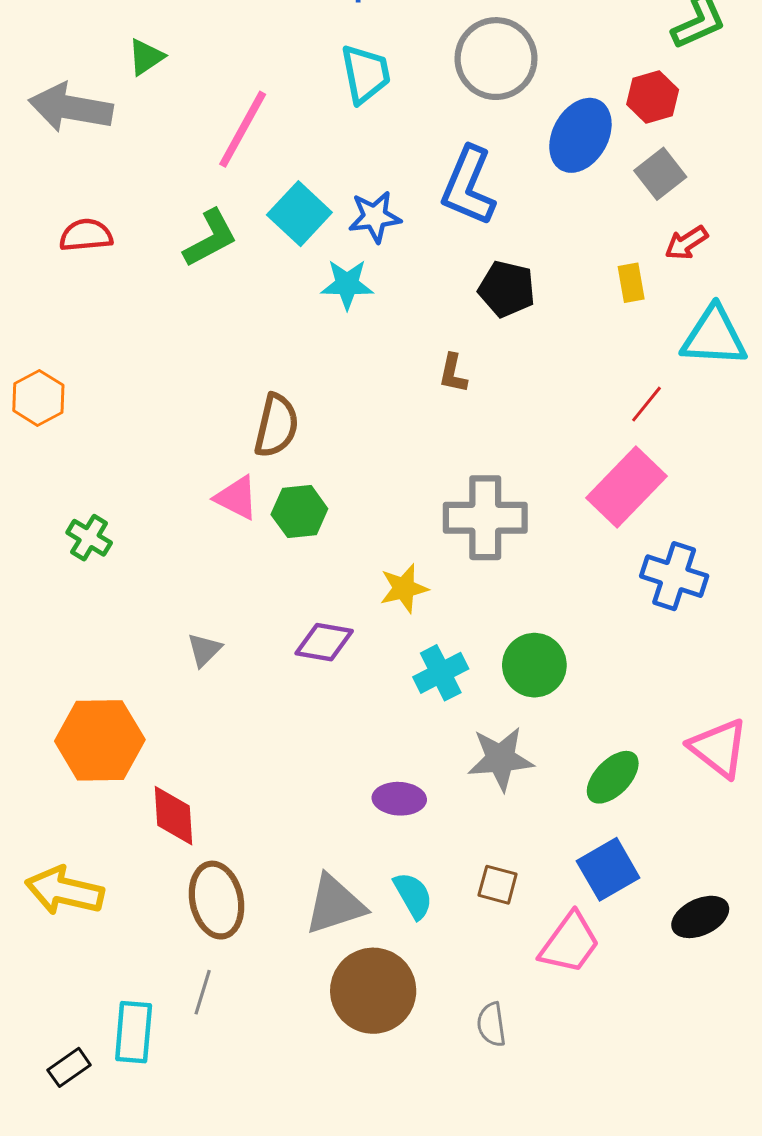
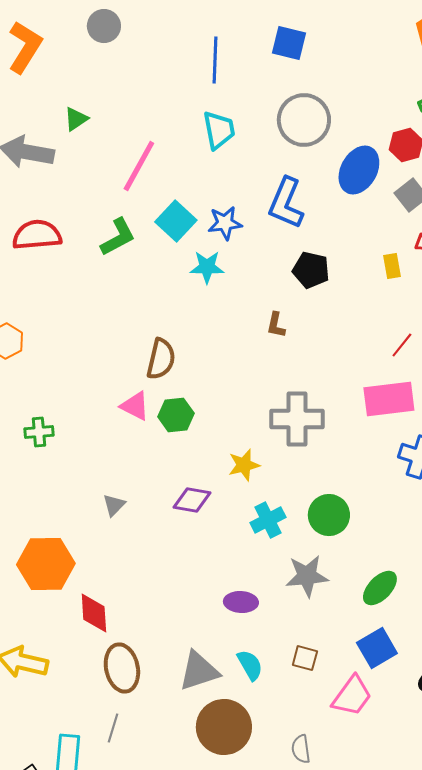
red semicircle: (86, 235) -> (37, 235), size x1.4
pink rectangle: (627, 487) -> (389, 399), turned 39
green cross: (89, 538) -> (39, 432), turned -36

